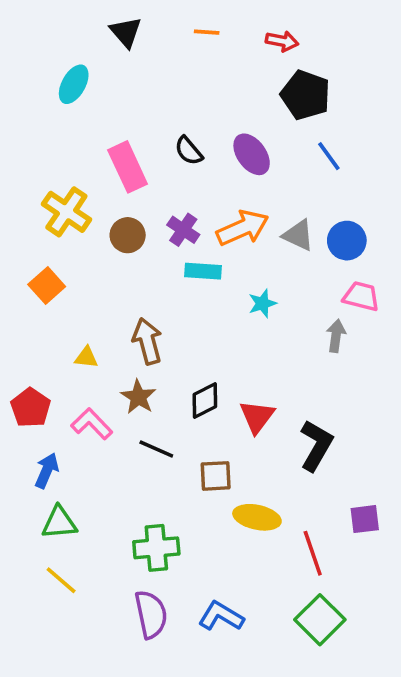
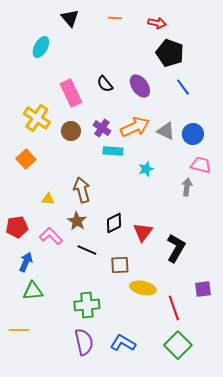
red pentagon: (31, 408) -> (17, 227), turned 30
yellow line: (61, 580) -> (19, 330), moved, turned -42

